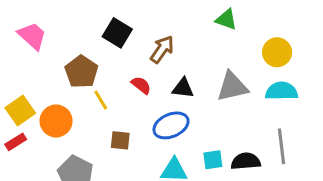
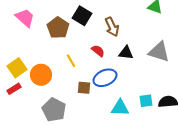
brown arrow: (162, 49) -> (112, 27), turned 120
brown pentagon: (81, 72) -> (58, 28), moved
gray triangle: (232, 87) -> (159, 52), turned 30
blue ellipse: (171, 125) -> (105, 78), moved

